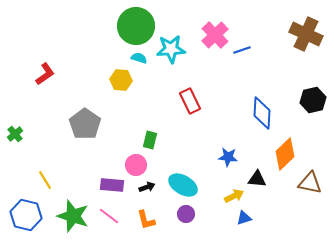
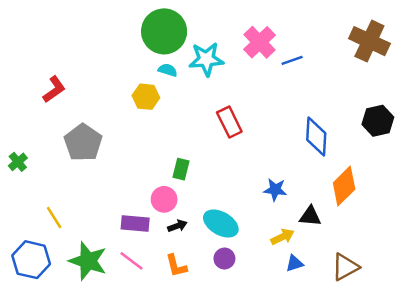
gray pentagon: (85, 124) -> (83, 143), moved
brown triangle: (310, 183) -> (345, 267), moved, turned -40

